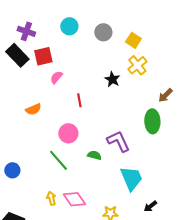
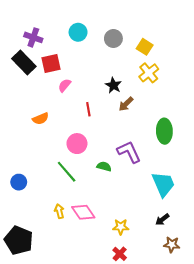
black star: (112, 79) -> (113, 85), moved
brown arrow: (165, 95) -> (126, 104), moved
cyan trapezoid: (131, 178) -> (163, 184), moved

